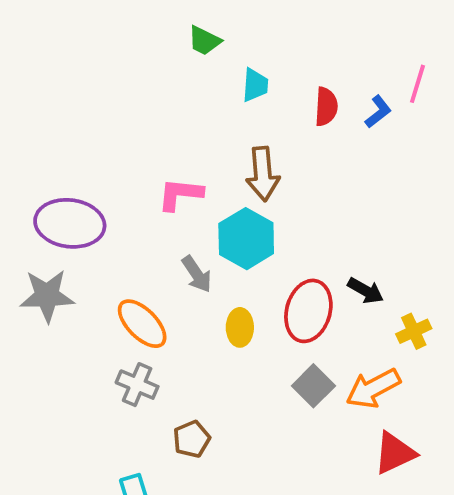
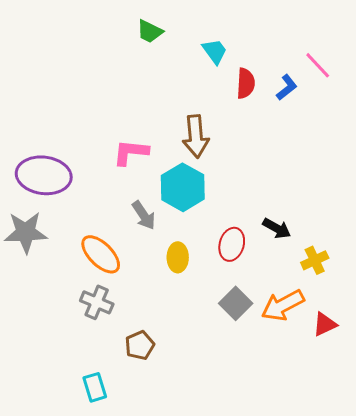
pink line: (418, 84) -> (318, 65), turned -60
cyan trapezoid: (255, 85) -> (215, 51), moved, turned -40
red ellipse: (308, 311) -> (232, 244), size x0.7
red triangle: (395, 453) -> (325, 324), moved, size x0.7

